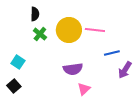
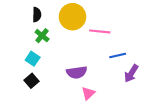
yellow circle: (69, 30) -> (72, 17), moved
cyan square: (18, 62) -> (33, 59), moved
black square: (14, 86) -> (32, 81), moved

